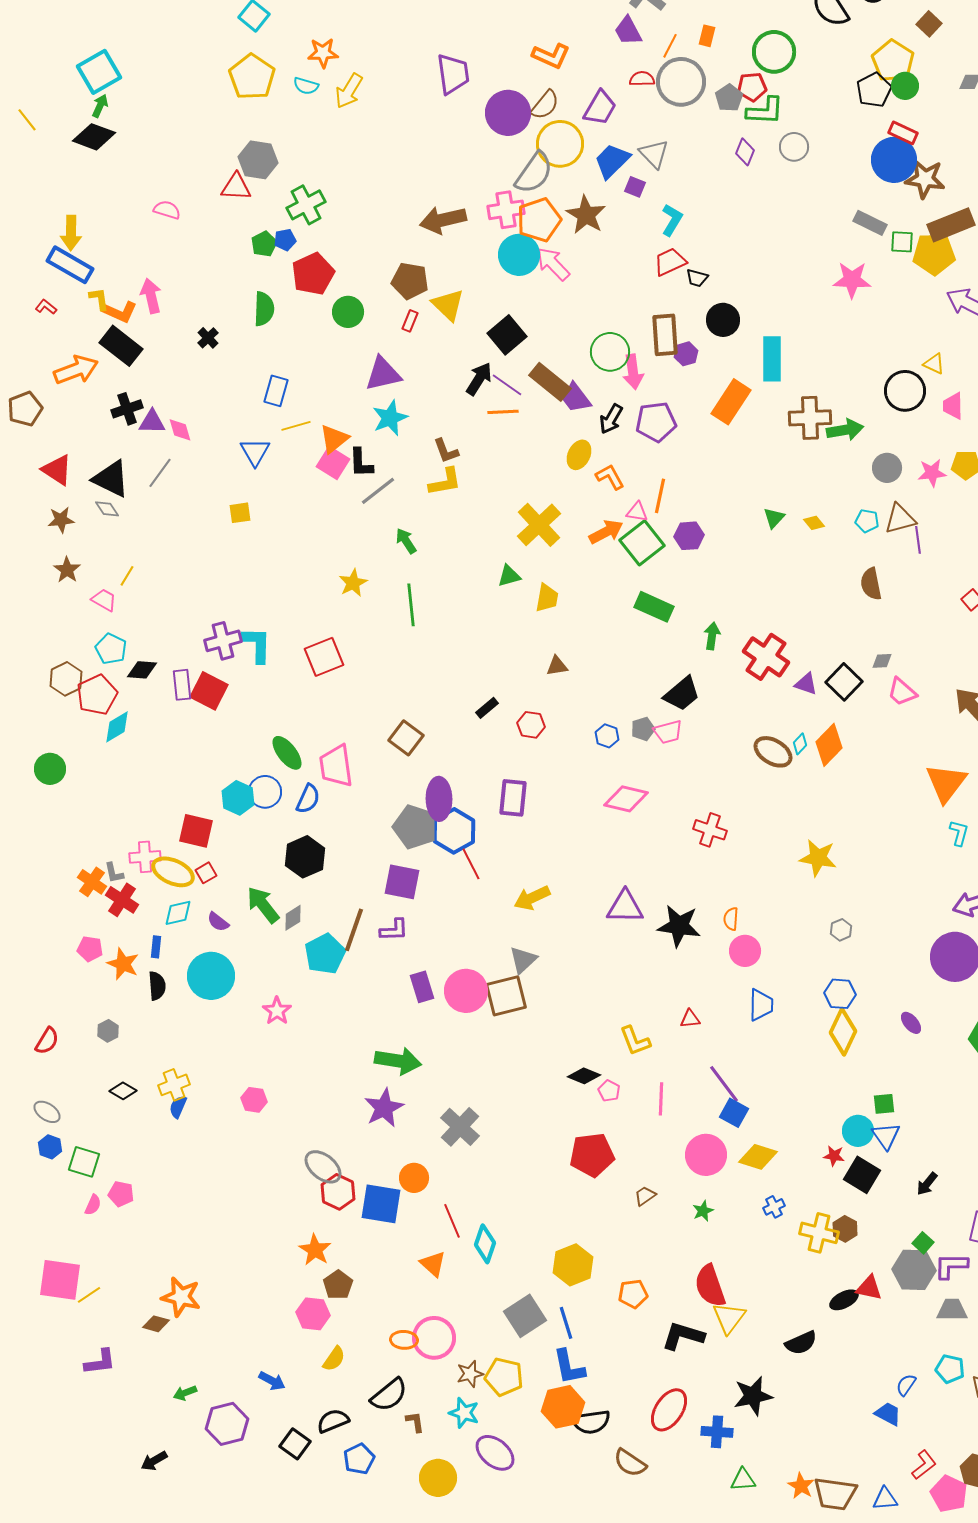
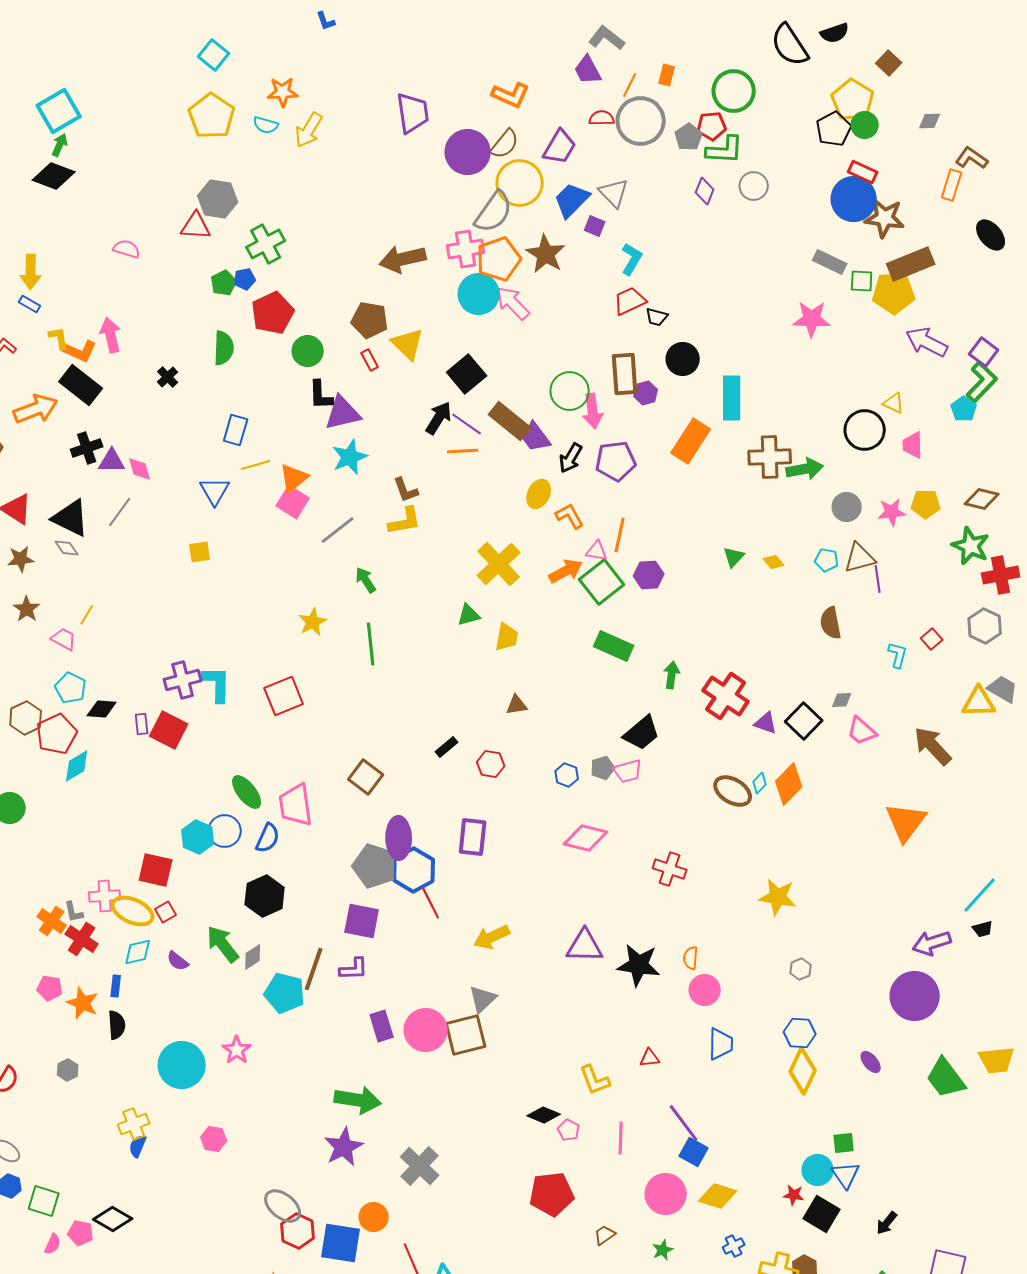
blue rectangle: (70, 265) -> (30, 304), size x0.5
red rectangle: (410, 321) -> (370, 360), turned -50
black L-shape: (361, 463) -> (321, 395), moved
purple rectangle: (182, 685) -> (142, 724), size x0.7
cyan L-shape: (959, 833) -> (898, 655), moved
cyan pentagon: (325, 954) -> (285, 993), turned -30
cyan circle: (211, 976) -> (182, 1065), moved
black diamond: (123, 1091) -> (113, 1219), moved, size x1.4

